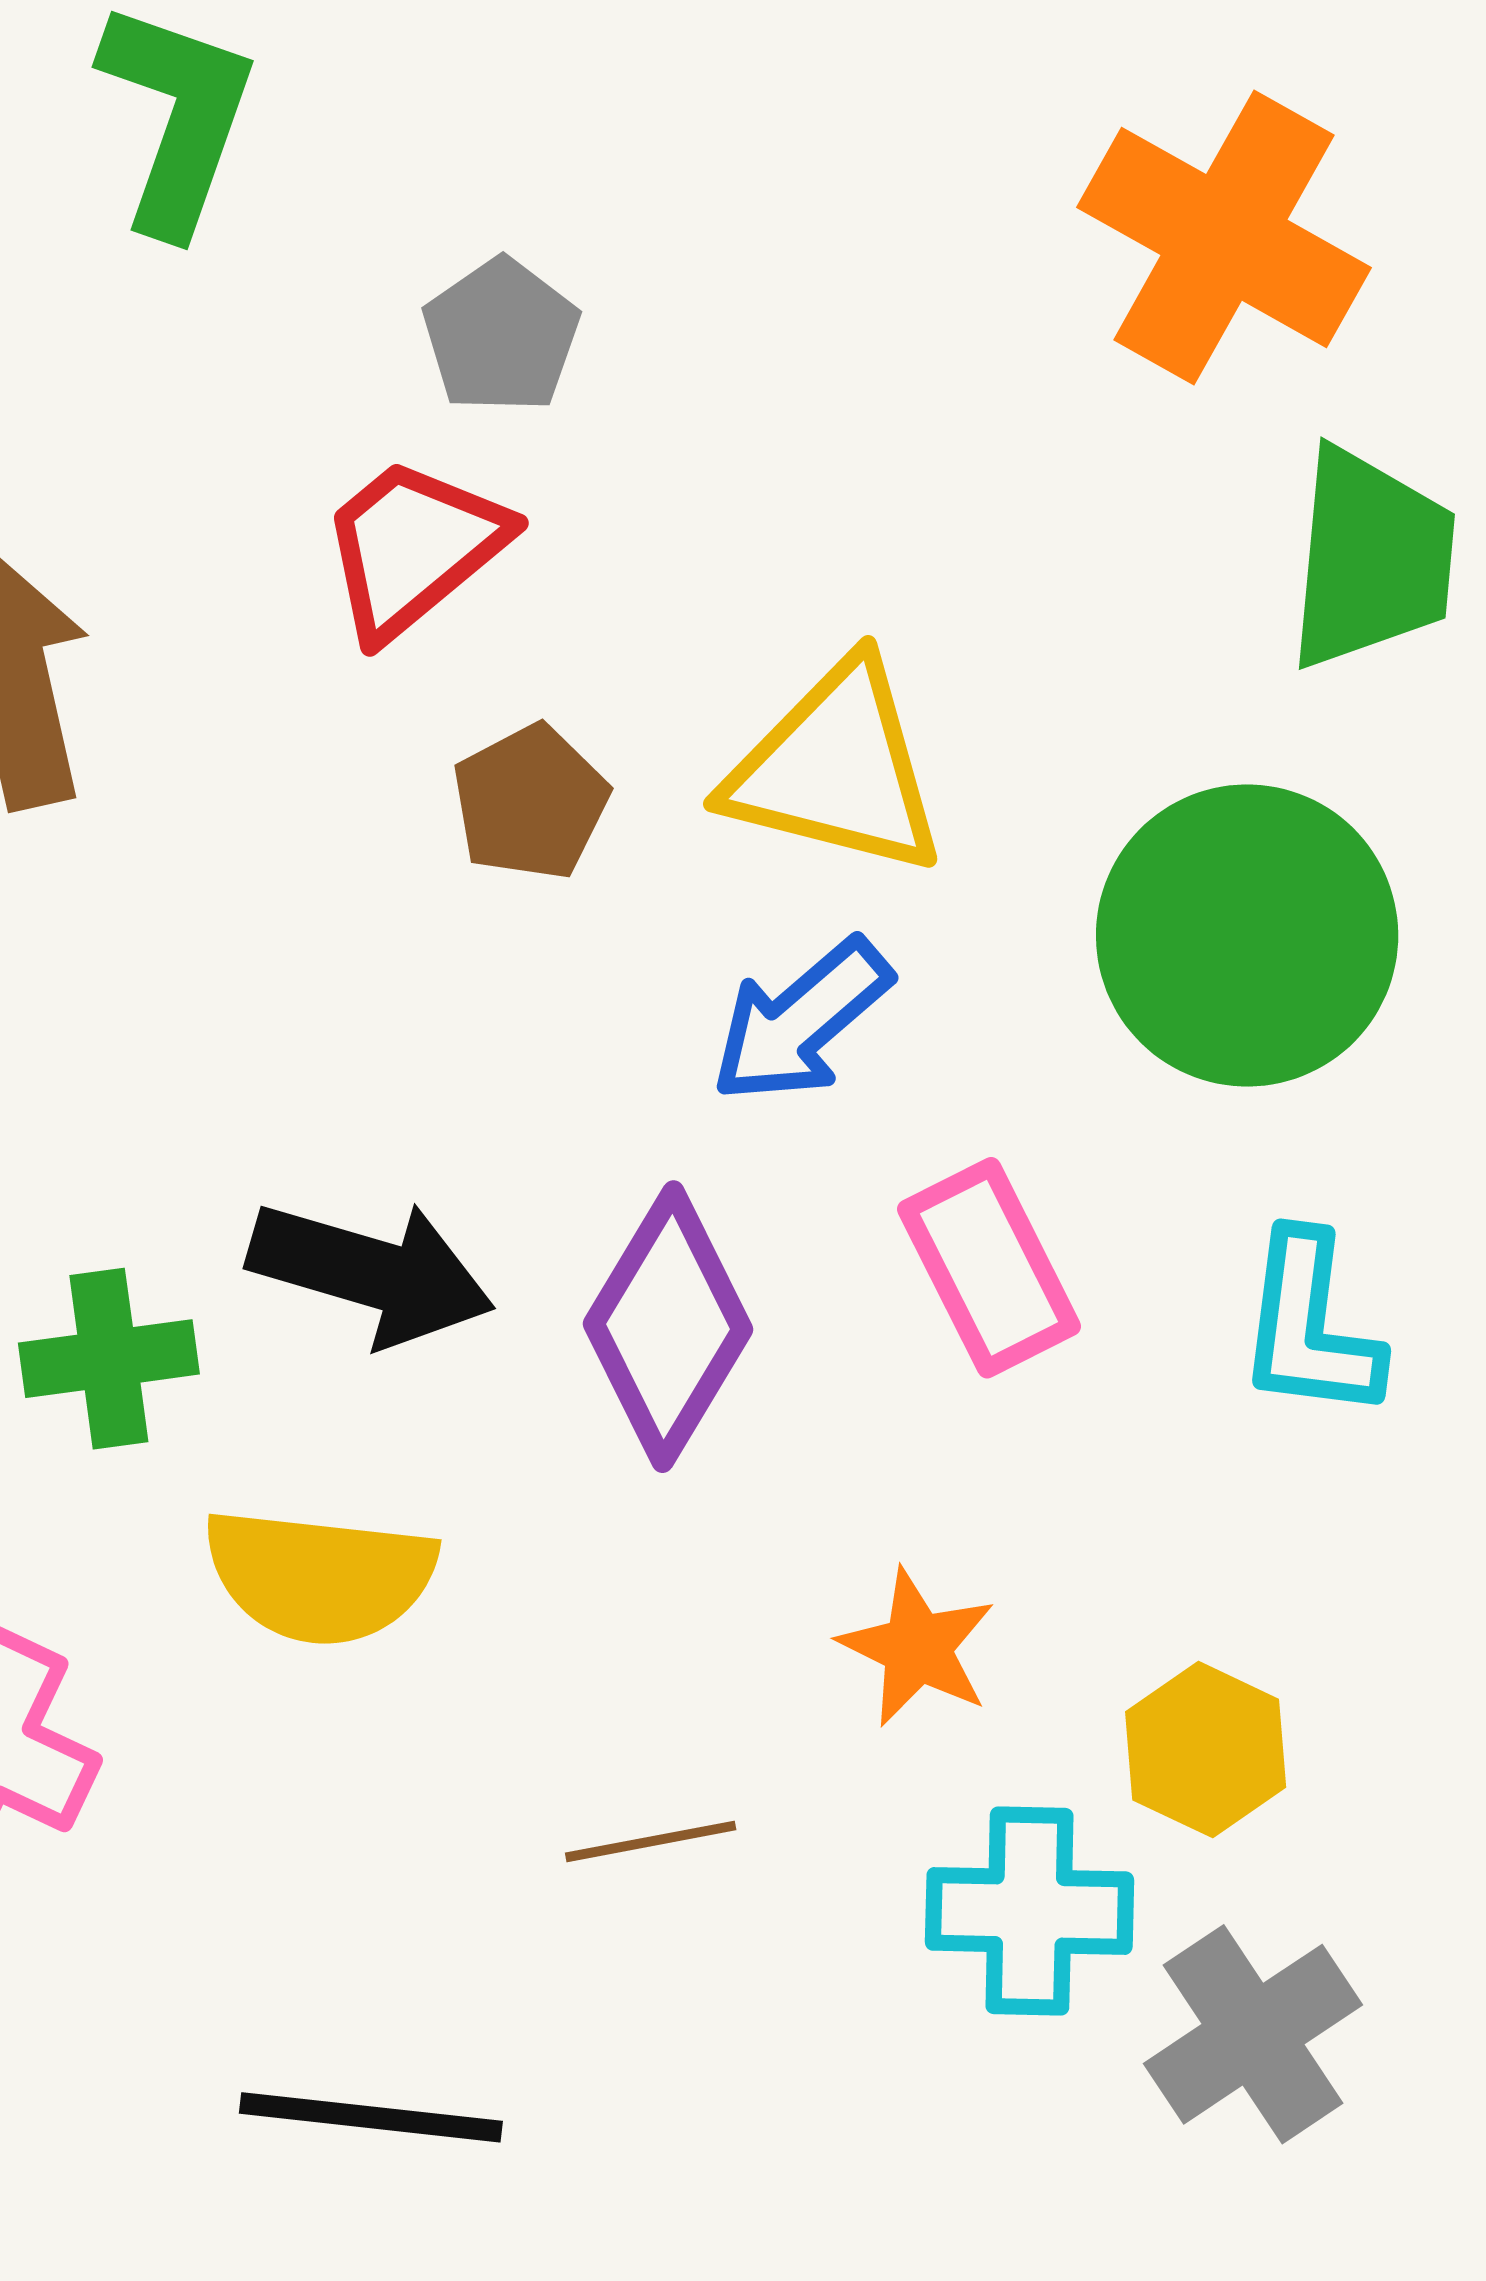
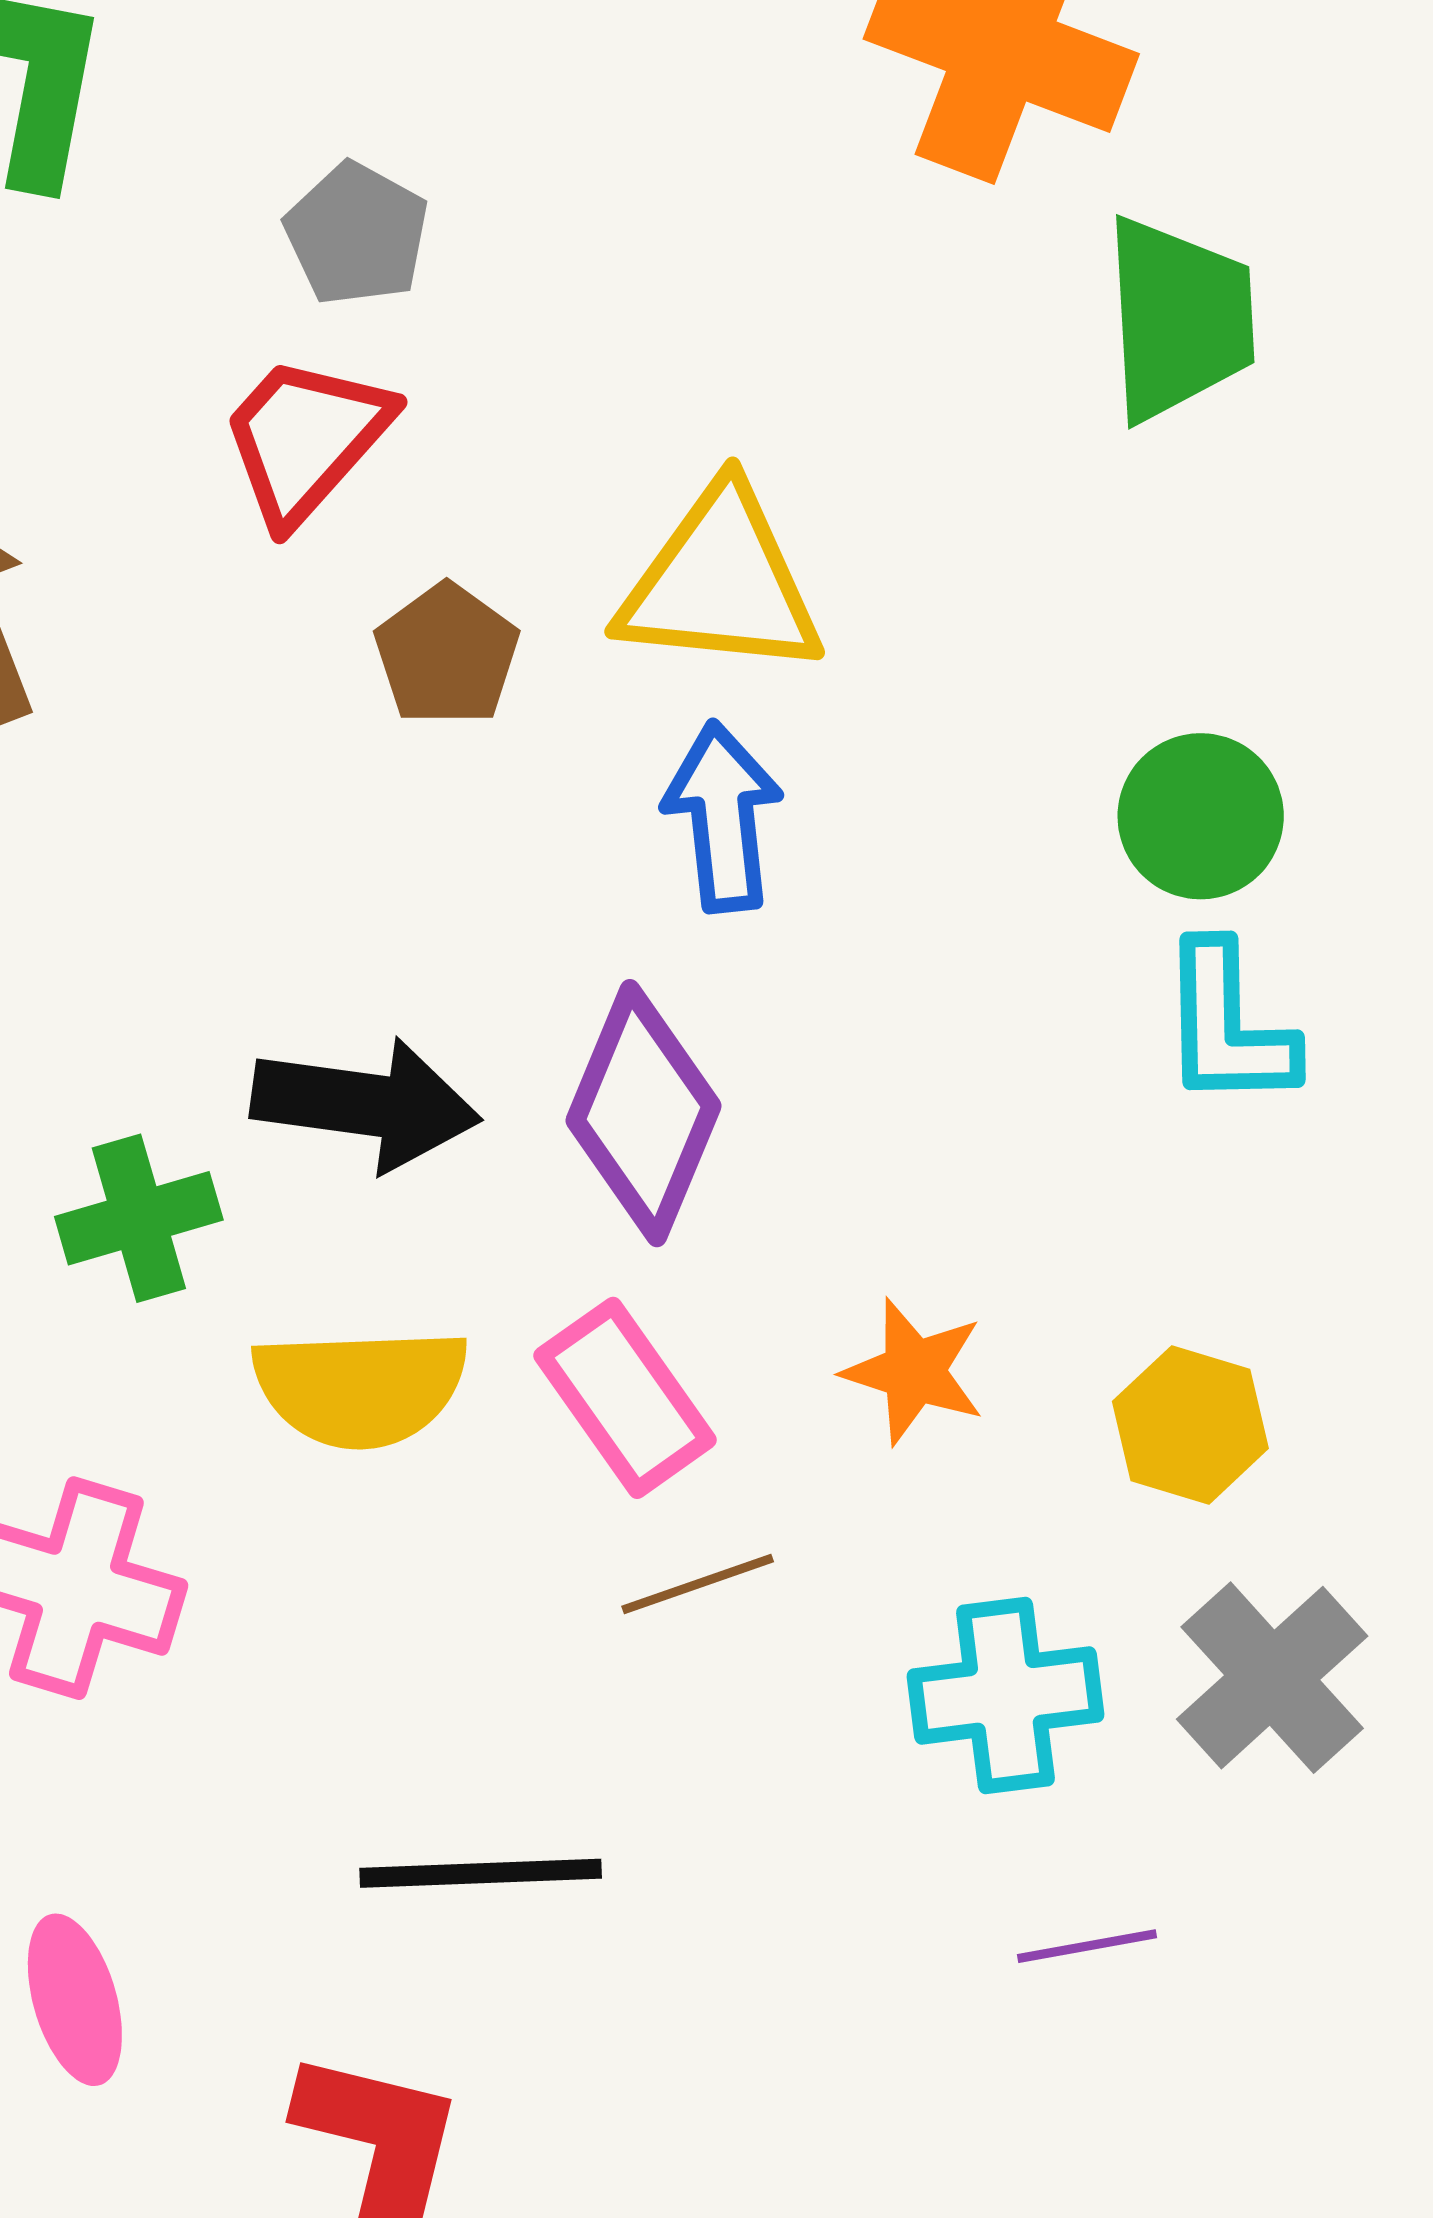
green circle: (1247, 936) -> (1201, 816), moved, size x0.6
blue arrow: (801, 1021) -> (723, 817), turned 133
pink rectangle: (989, 1268) -> (625, 1398), moved
cyan cross: (1030, 1911) -> (1005, 1695), moved

